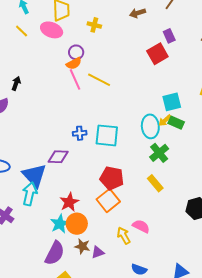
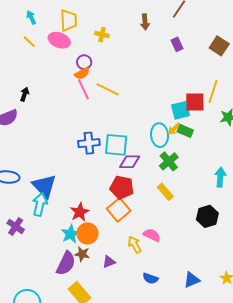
brown arrow: (138, 13) -> (145, 22), turned -77
red square: (157, 54) -> (195, 102), moved, turned 30
blue cross: (80, 133) -> (89, 143), size x1.5
purple diamond: (58, 157) -> (130, 162), moved
brown star: (82, 246) -> (82, 254), moved

